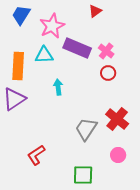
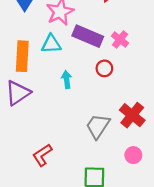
red circle: (108, 73) -> (104, 68), moved

